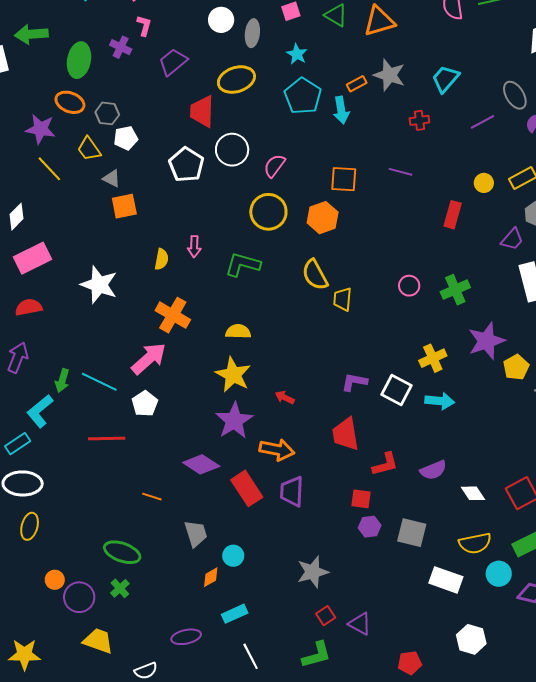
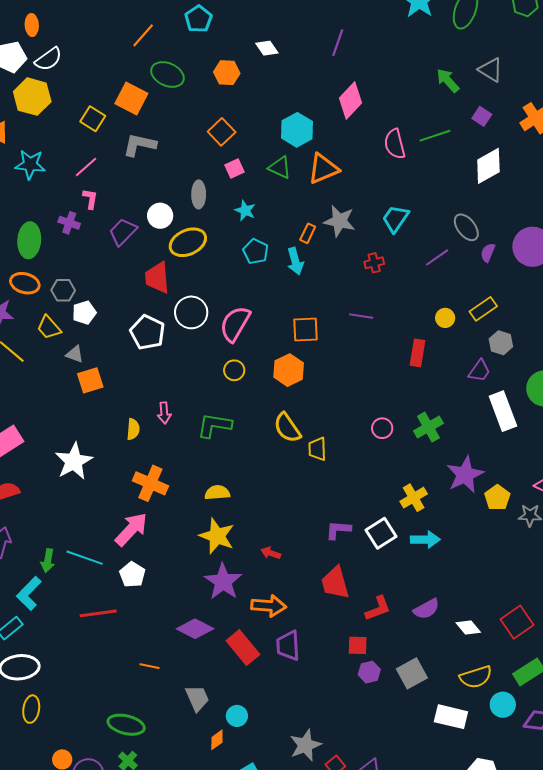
white circle: (221, 20) -> (160, 216), moved
orange rectangle: (357, 84) -> (308, 233), turned -30
cyan pentagon: (303, 96) -> (256, 251), size x0.7
pink semicircle: (274, 166) -> (235, 324), size x1.5
yellow circle: (268, 212) -> (234, 370), size x0.6
white star: (99, 285) -> (74, 461), turned 30
white square: (397, 390) -> (381, 533), turned 36
gray square: (412, 533) -> (412, 673), turned -36
gray star: (313, 572) -> (305, 745), moved

